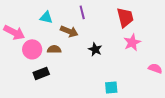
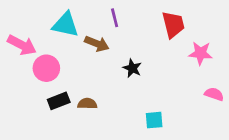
cyan triangle: (46, 17) -> (65, 25), size x1.5
pink star: (132, 42) -> (200, 53), moved, turned 30
brown semicircle: (54, 49) -> (87, 104), moved

